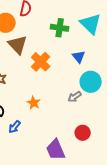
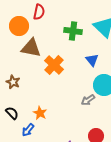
brown triangle: (18, 45) -> (31, 48), turned -35
orange star: (34, 103) -> (40, 113), moved

